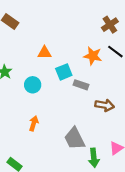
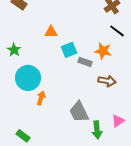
orange star: (93, 56) -> (103, 51), moved
cyan circle: (33, 85) -> (28, 78), moved, size x1.6

